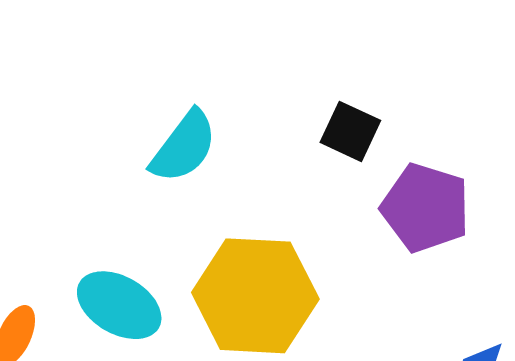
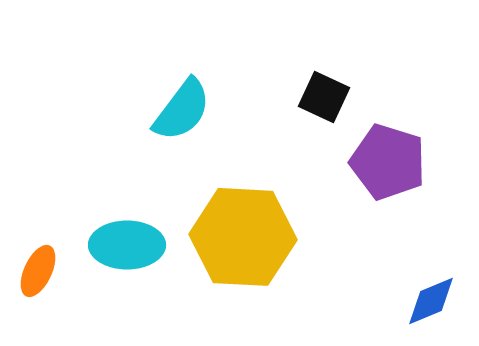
cyan ellipse: (119, 305) -> (127, 245), turned -30

